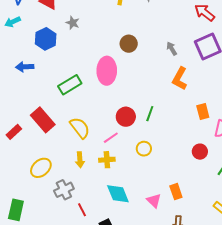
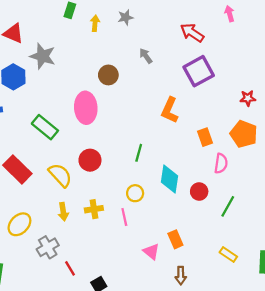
gray star: (73, 23) -> (43, 56), size x1.6
gray arrow: (172, 49) -> (146, 56), moved
green rectangle: (70, 85) -> (45, 127), turned 75
orange rectangle: (203, 112) -> (205, 137), moved
red circle: (126, 117) -> (90, 160), moved
pink line: (111, 138) -> (124, 217), moved, turned -63
cyan diamond: (118, 194) -> (169, 179), moved, turned 35

